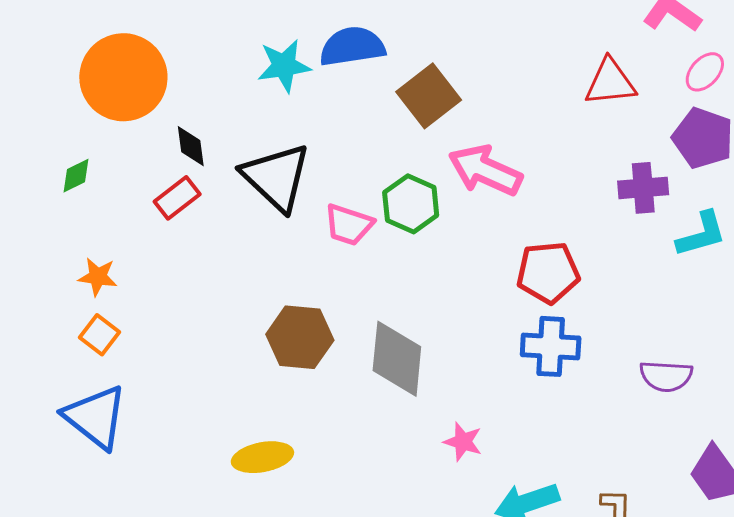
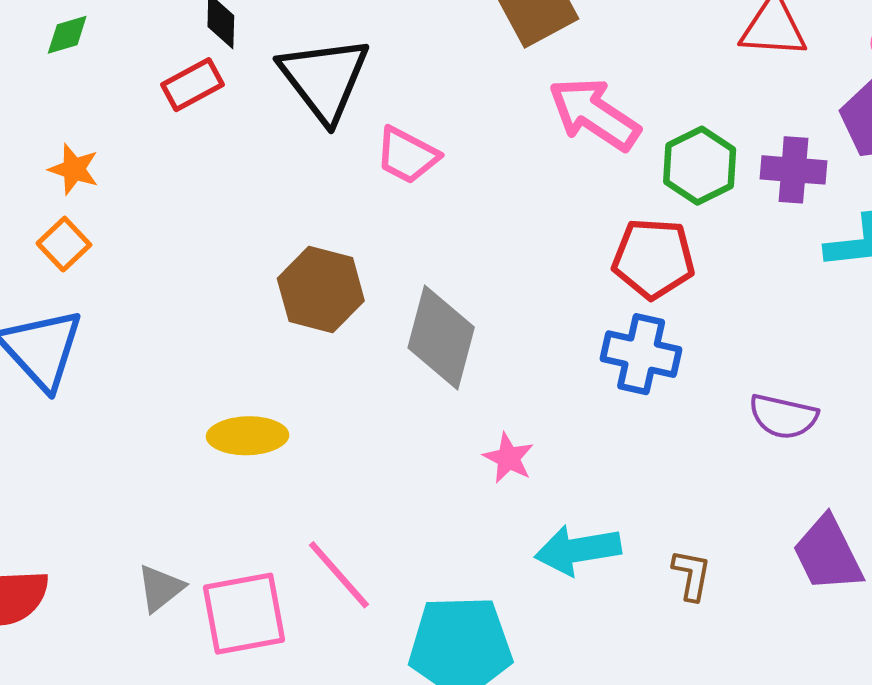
green hexagon: (411, 204) -> (700, 166), moved

